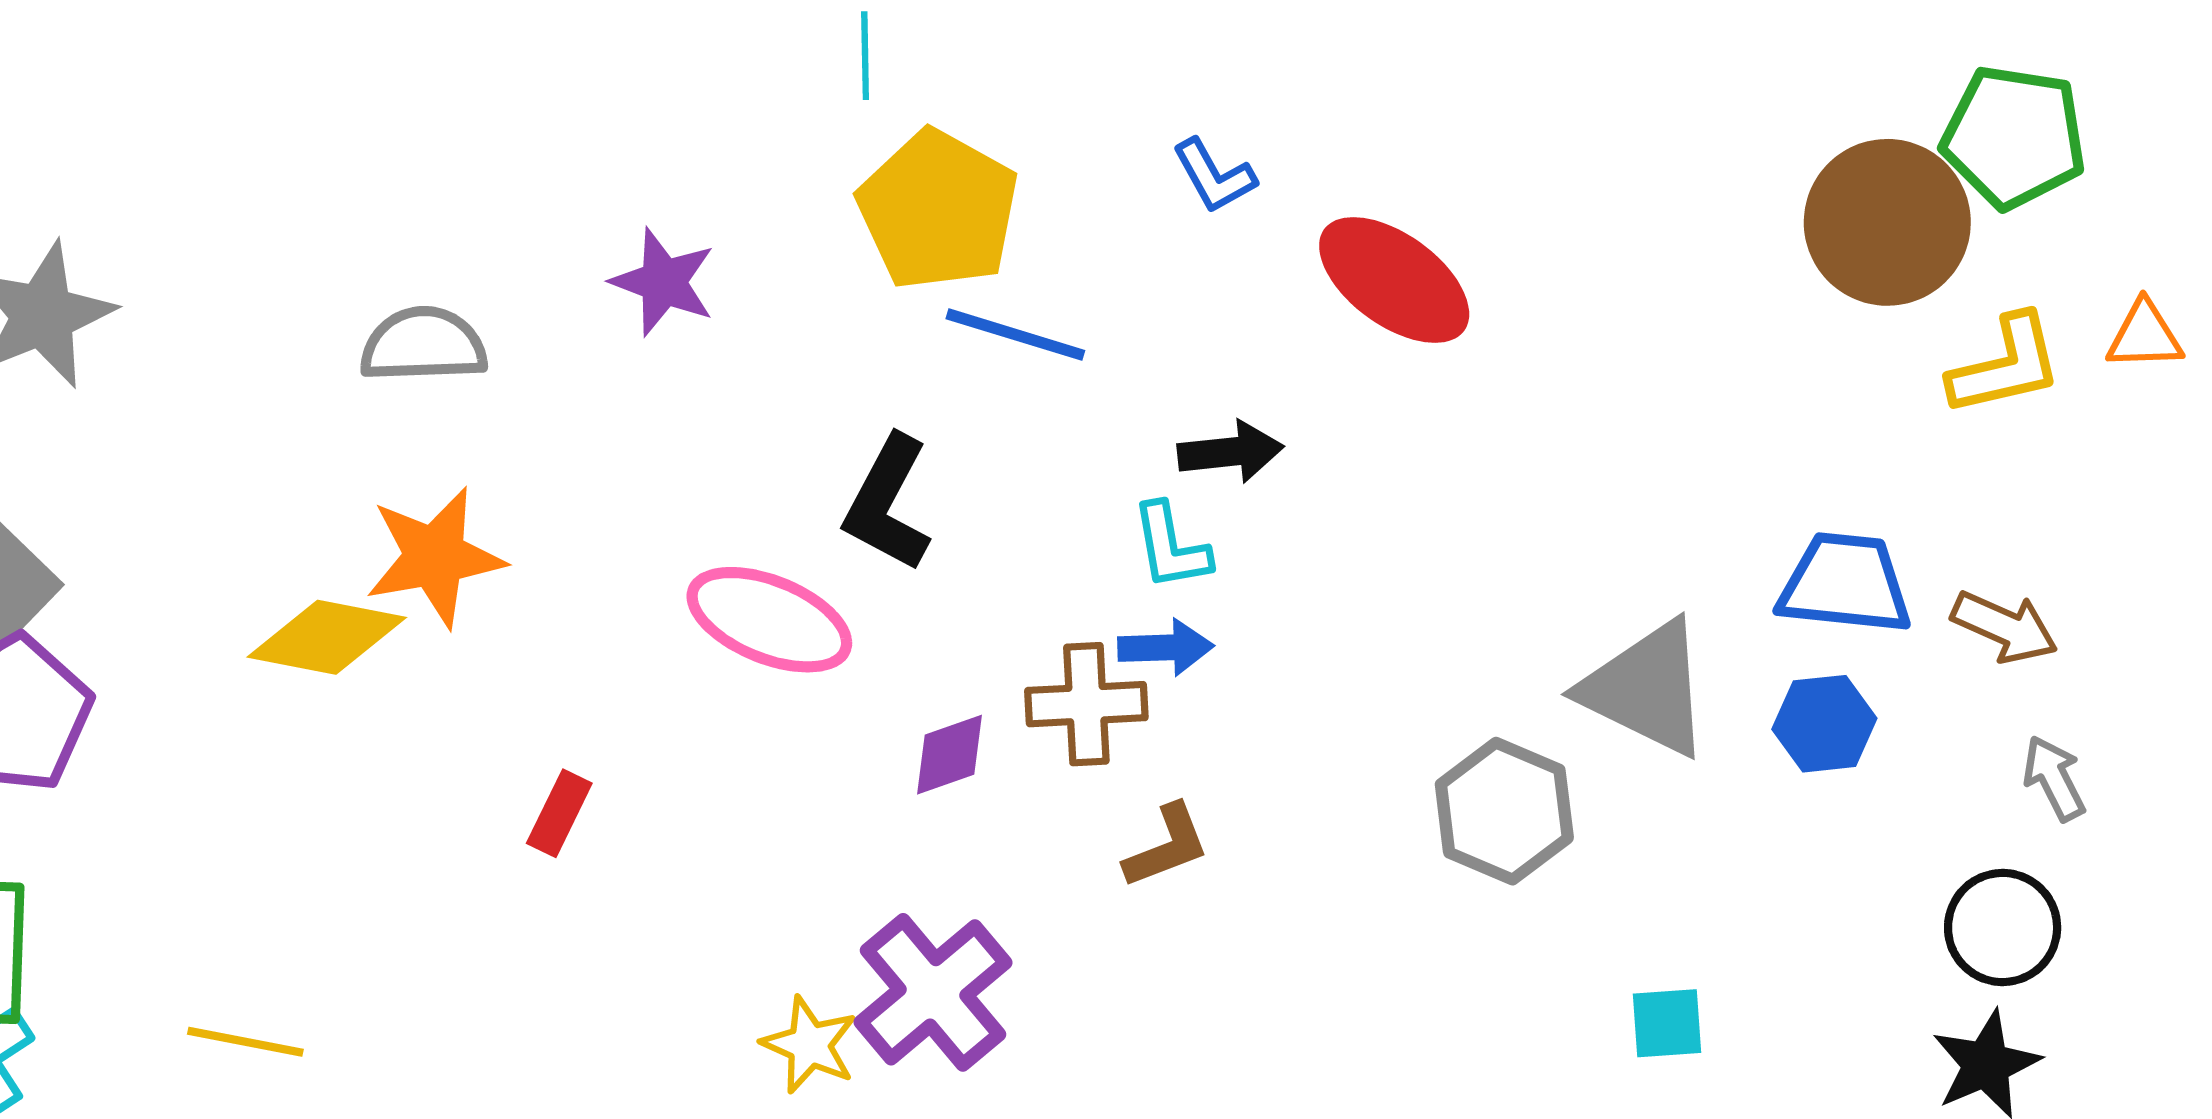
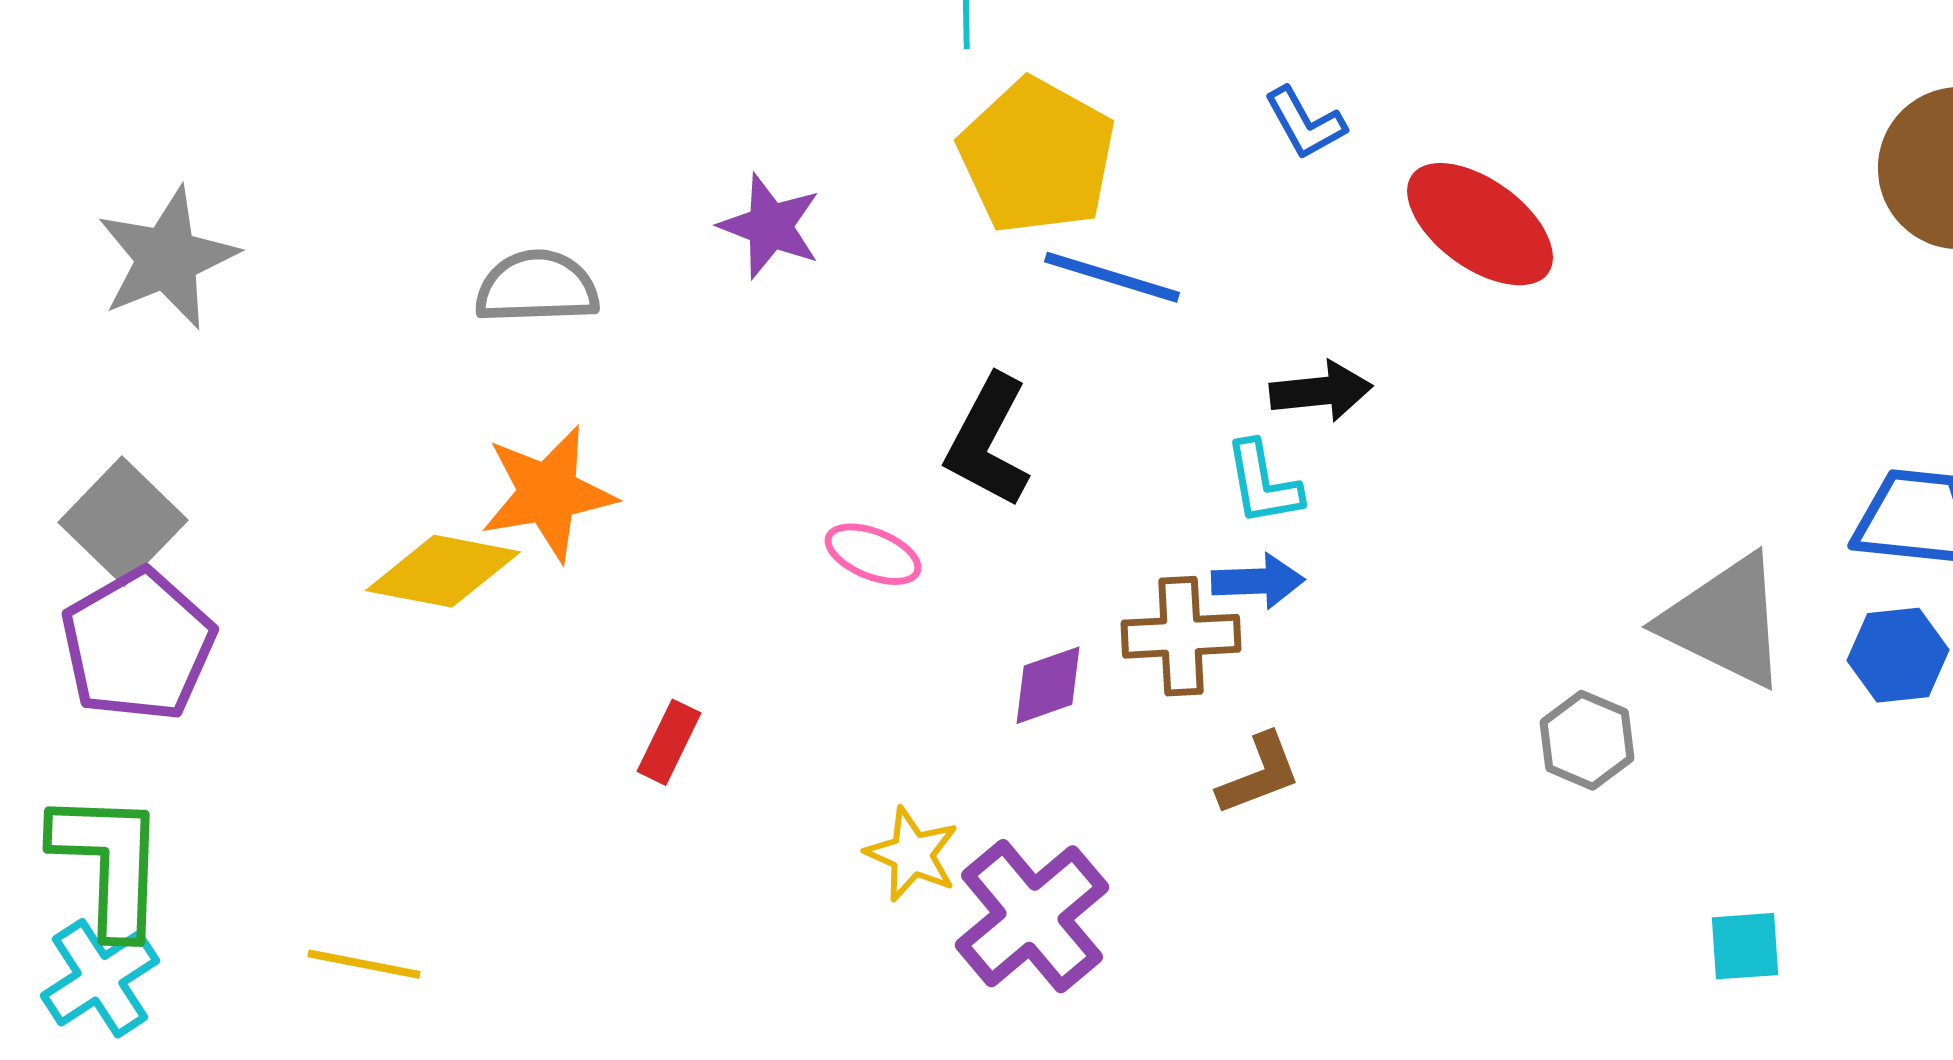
pink ellipse: (769, 620) -> (873, 554), size x0.6
gray hexagon: (1504, 811) -> (1587, 740), size x0.7
yellow star: (809, 1045) -> (912, 854), moved

